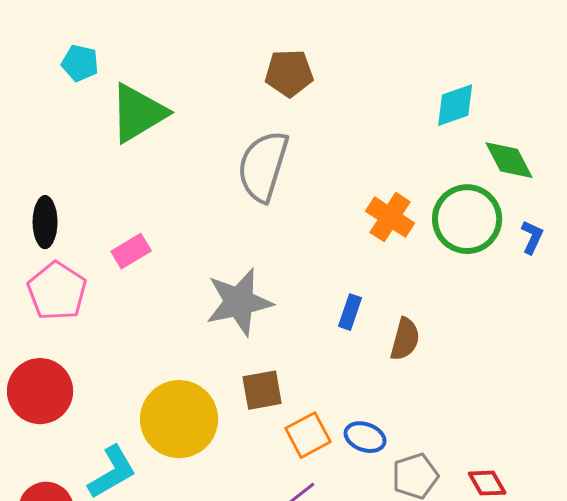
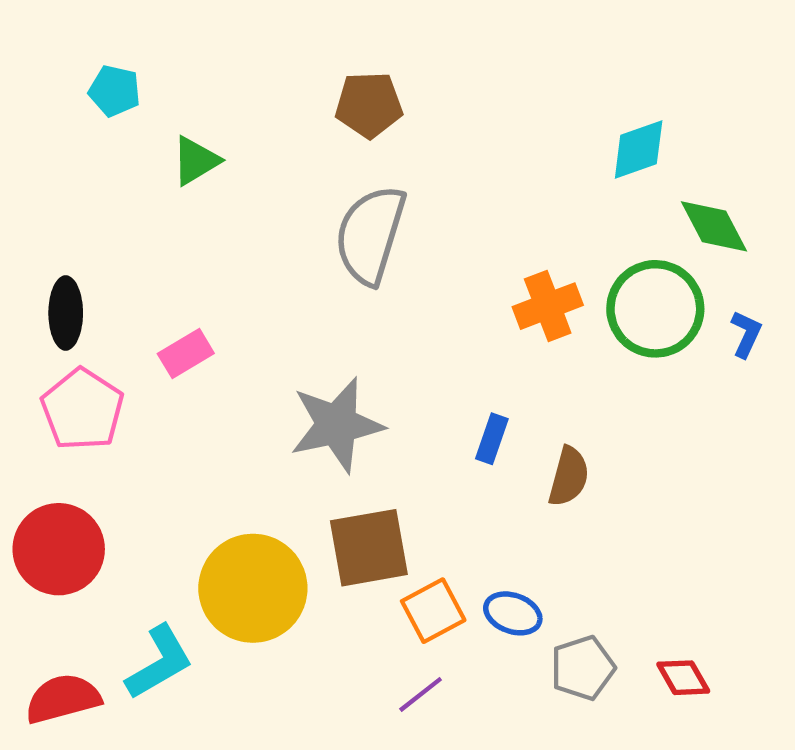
brown pentagon: (289, 73) -> (369, 105), moved
green triangle: (138, 113) -> (196, 161), size x0.6
orange cross: (390, 217) -> (548, 306), turned 36
brown square: (262, 390) -> (369, 548), size x1.4

